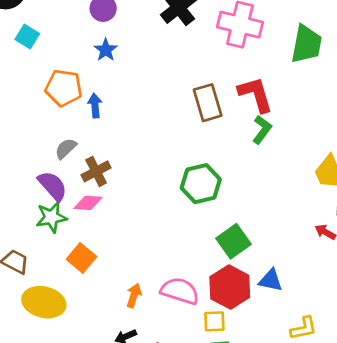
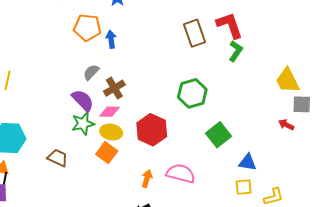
red hexagon: (230, 287) -> (152, 130), moved
yellow ellipse: (44, 302) -> (111, 132), moved, size x0.7
yellow square: (214, 321) -> (244, 187), moved

